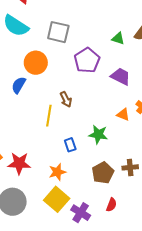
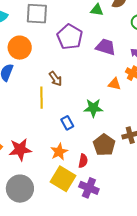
red semicircle: (111, 205) -> (83, 161), moved

